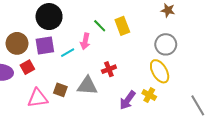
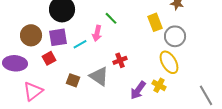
yellow rectangle: (122, 26) -> (155, 22), moved
red square: (27, 67) -> (49, 58), moved
gray triangle: (87, 86) -> (99, 76), turned 30
pink triangle: (38, 98) -> (33, 91), moved, turned -30

